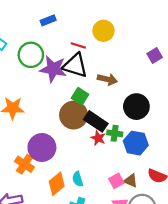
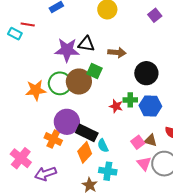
red line: (78, 45) -> (28, 25), moved
green circle: (31, 55) -> (60, 83), moved
purple square: (155, 56) -> (155, 15), moved
black triangle: (75, 65) -> (86, 44), size x0.7
brown circle: (74, 115) -> (79, 82), moved
black rectangle: (96, 121) -> (87, 133), moved

